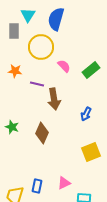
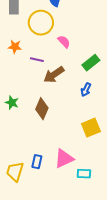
green rectangle: (91, 70) -> (91, 63), moved
brown arrow: (54, 99) -> (54, 75), turned 65
pink triangle: (64, 183) -> (64, 159), size x1.5

